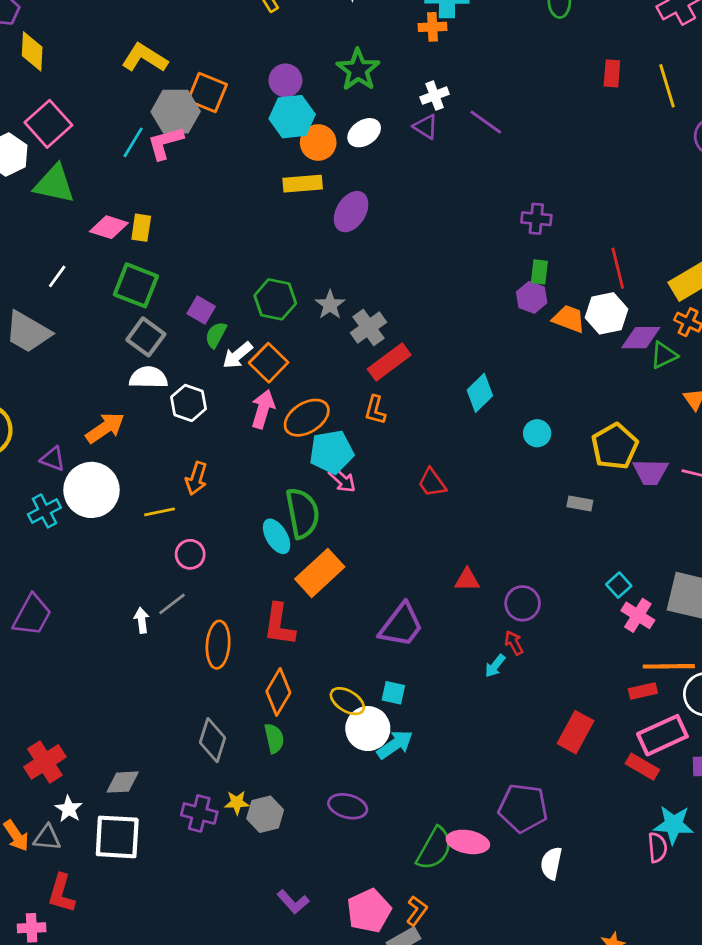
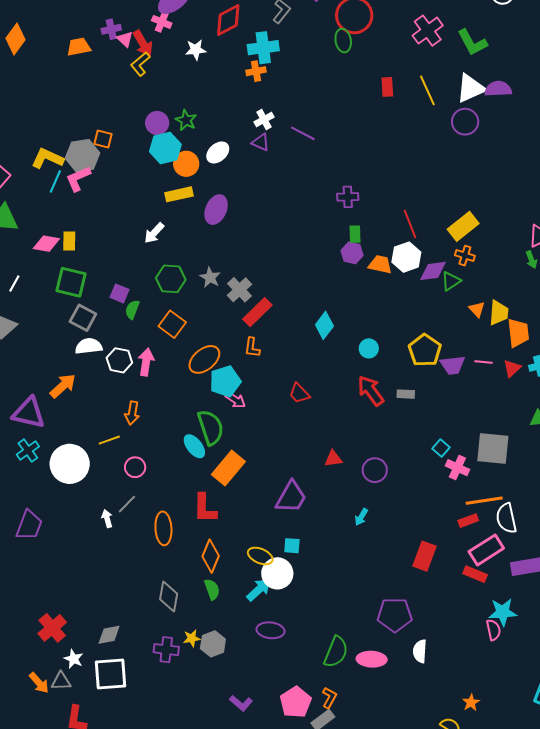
yellow L-shape: (145, 58) -> (47, 158), moved
green star: (358, 70) -> (186, 120), moved, size x0.7
orange square: (207, 92) -> (103, 139), size x0.7
white arrow: (238, 355) -> (154, 233), moved
pink arrow: (263, 409) -> (146, 362), moved
purple triangle: (53, 459) -> (29, 413), size x1.8
white circle: (91, 490) -> (70, 464), moved
red arrow: (514, 643) -> (371, 391), moved, size x1.8
cyan arrow: (395, 745) -> (259, 590), moved
pink ellipse: (468, 842) -> (372, 659), moved

